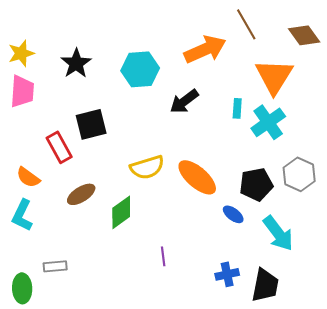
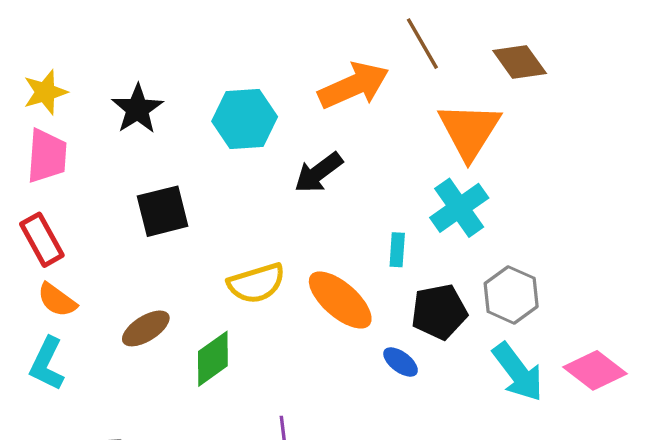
cyan rectangle: (237, 108) -> (397, 250), moved
red rectangle: (59, 147) -> (42, 240), moved
cyan arrow: (278, 233) -> (518, 372), moved

